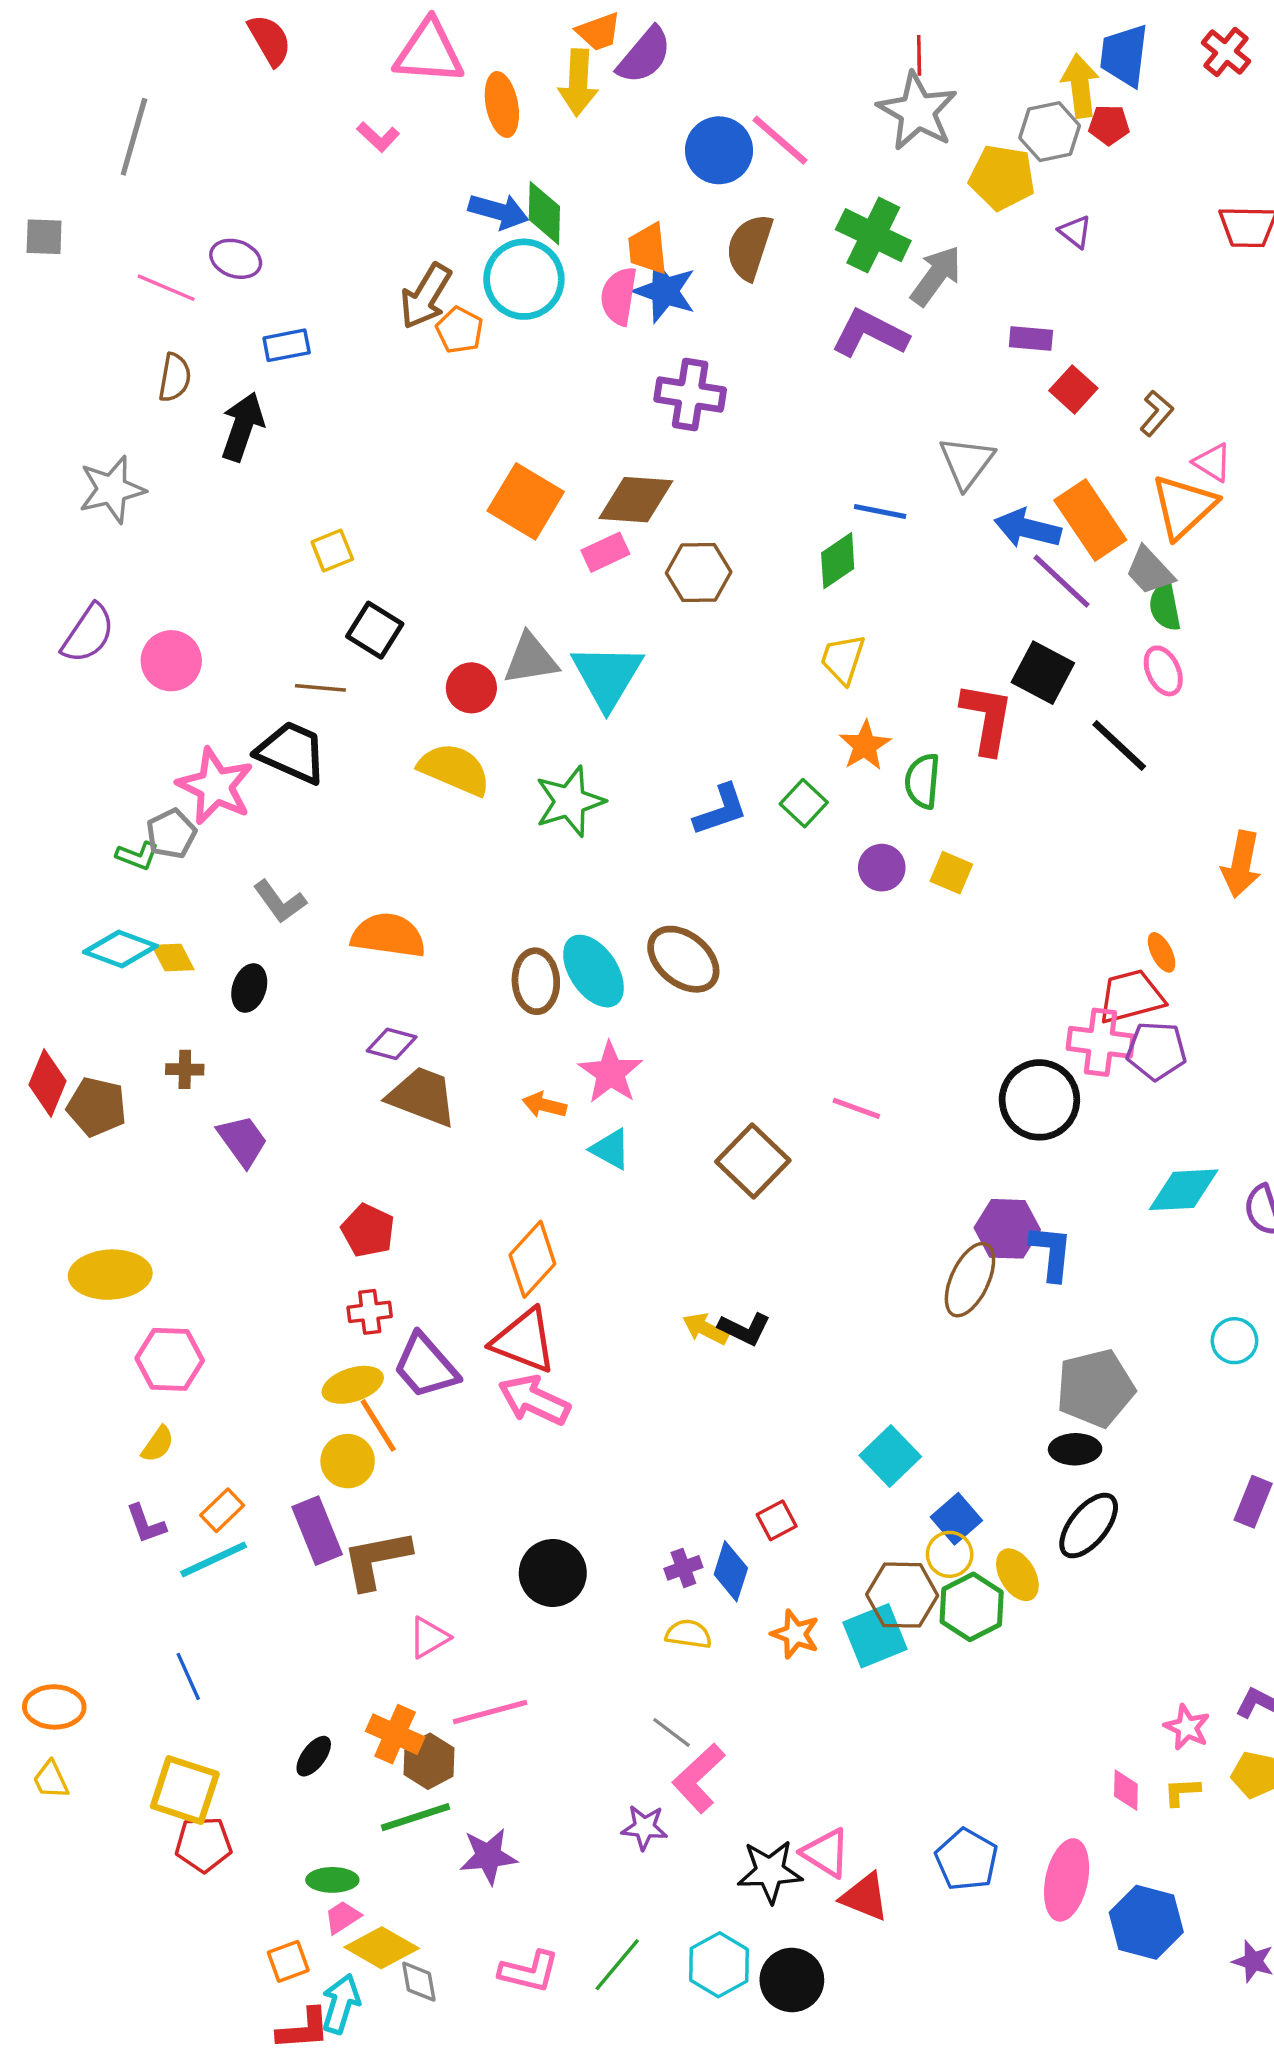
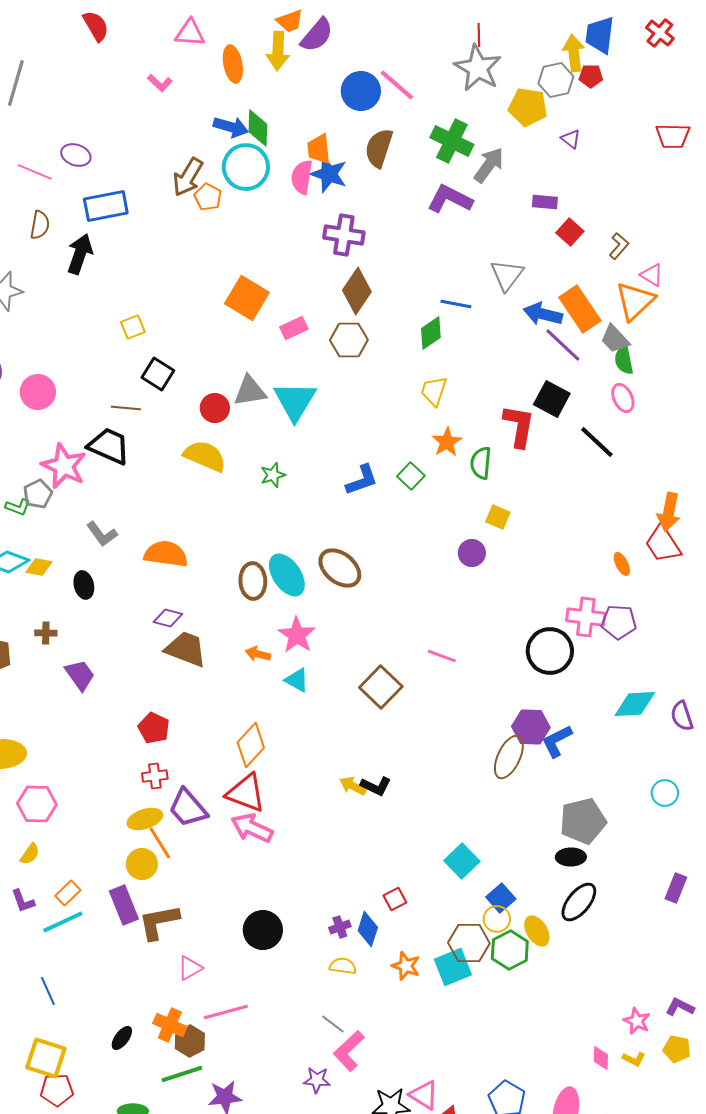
pink triangle: (429, 52) -> (190, 33), size x0.7
blue rectangle: (287, 345) -> (106, 206), size x1.6
brown diamond: (636, 500) -> (357, 291), moved, turned -60
green star: (570, 801) -> (273, 475), size x0.6
purple circle: (882, 868) -> (472, 553), moved
yellow diamond: (173, 957) -> (39, 567), turned -52
black ellipse: (249, 988) -> (84, 585), turned -32
red trapezoid: (1131, 996) -> (663, 544), moved, turned -108
blue L-shape: (1051, 1253) -> (557, 741), turned -123
yellow L-shape: (1182, 1792) -> (634, 1059), turned -150

